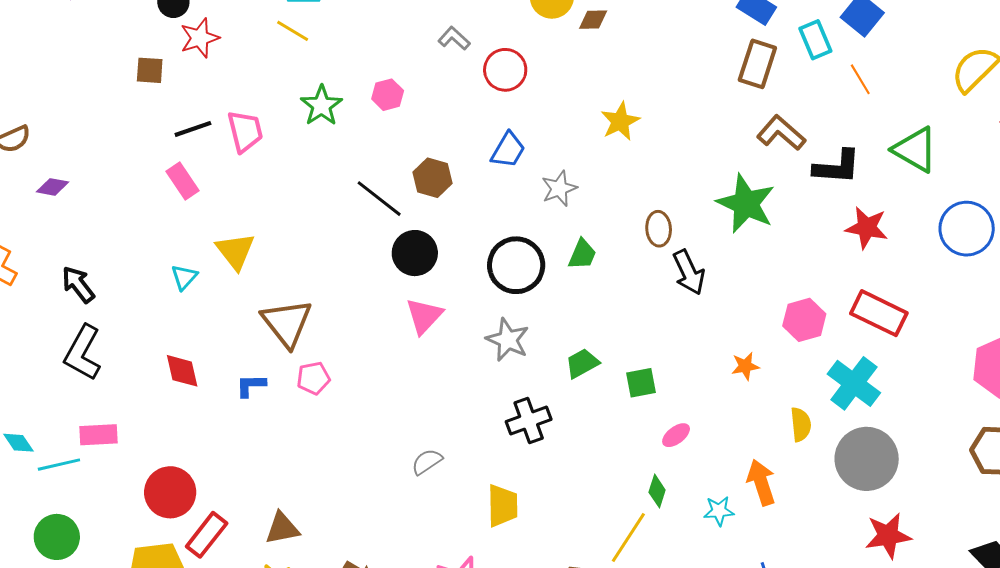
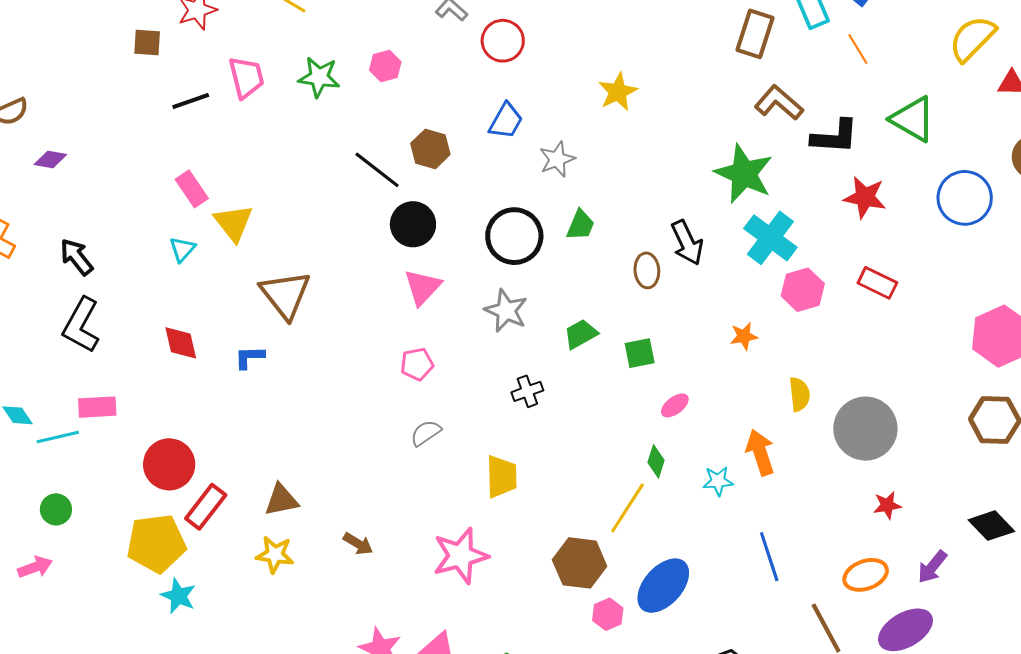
green star: (321, 106) -> (319, 77), turned -30
pink trapezoid: (245, 131) -> (246, 77), moved
pink rectangle: (183, 181) -> (192, 189), moved
brown ellipse: (659, 229) -> (647, 270), moved
red rectangle: (879, 313) -> (877, 283), size x0.7
pink pentagon: (313, 378) -> (417, 364), moved
cyan cross: (854, 383) -> (770, 238), moved
black cross: (529, 420) -> (527, 391), size x0.7
red star: (888, 536) -> (887, 505), size x0.6
green circle: (57, 537) -> (56, 509), size x0.7

